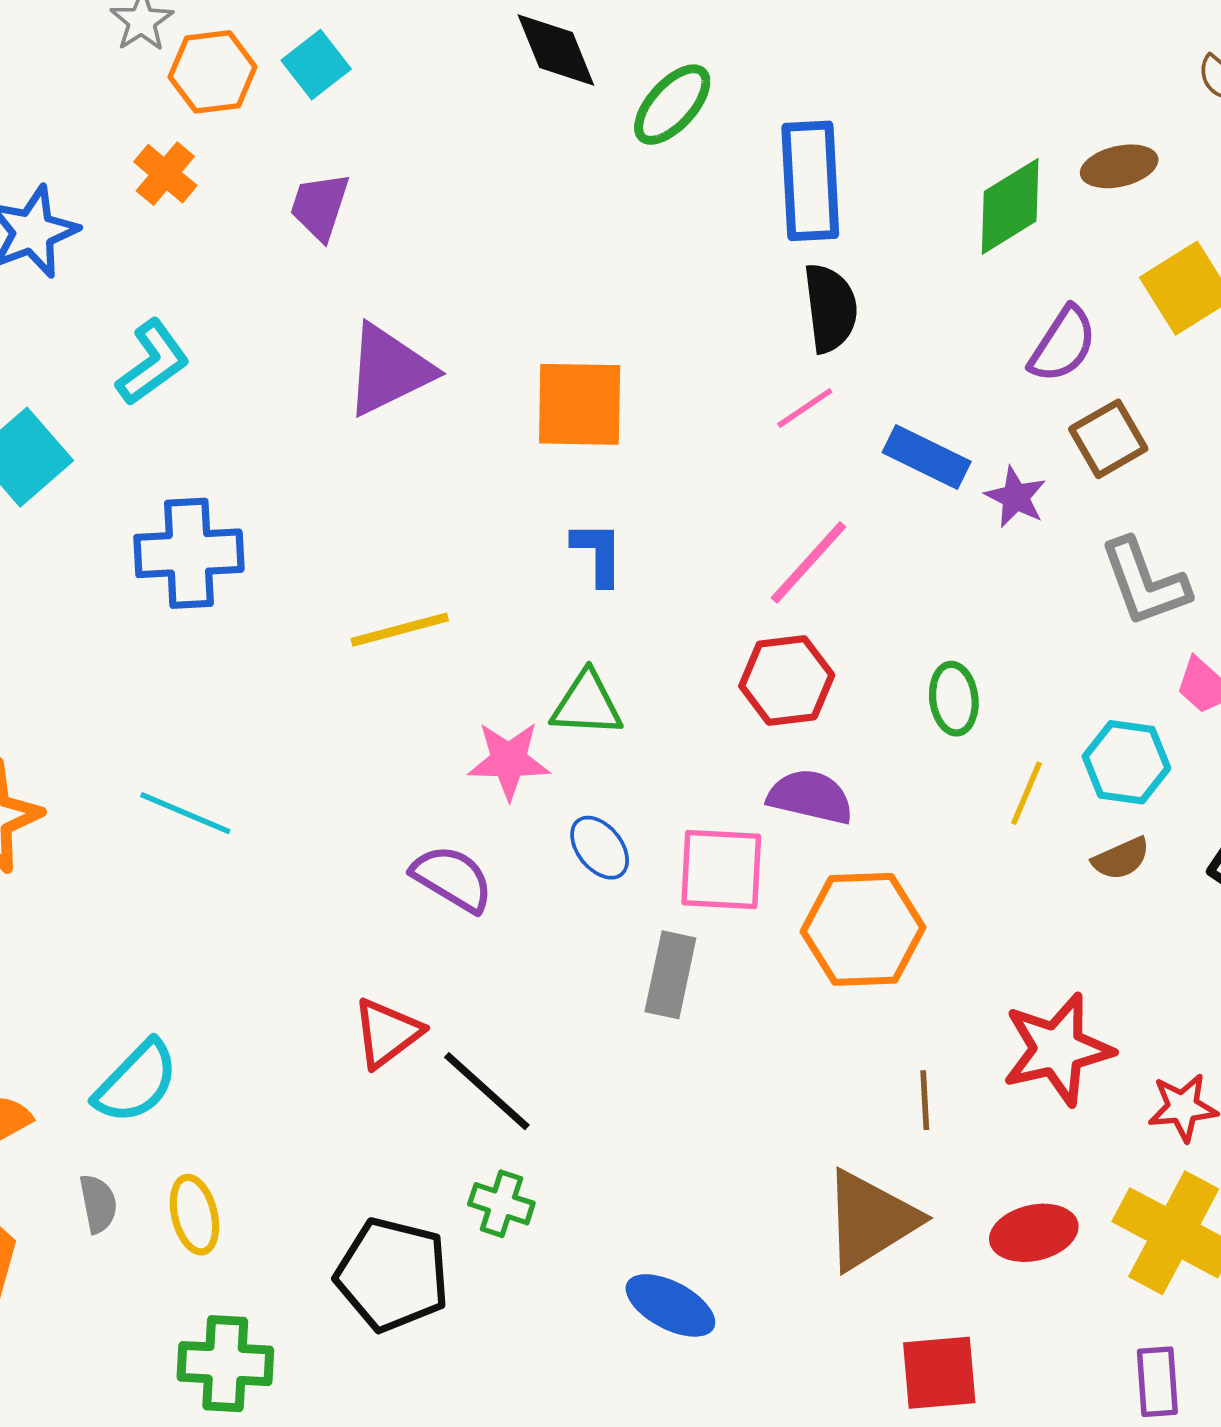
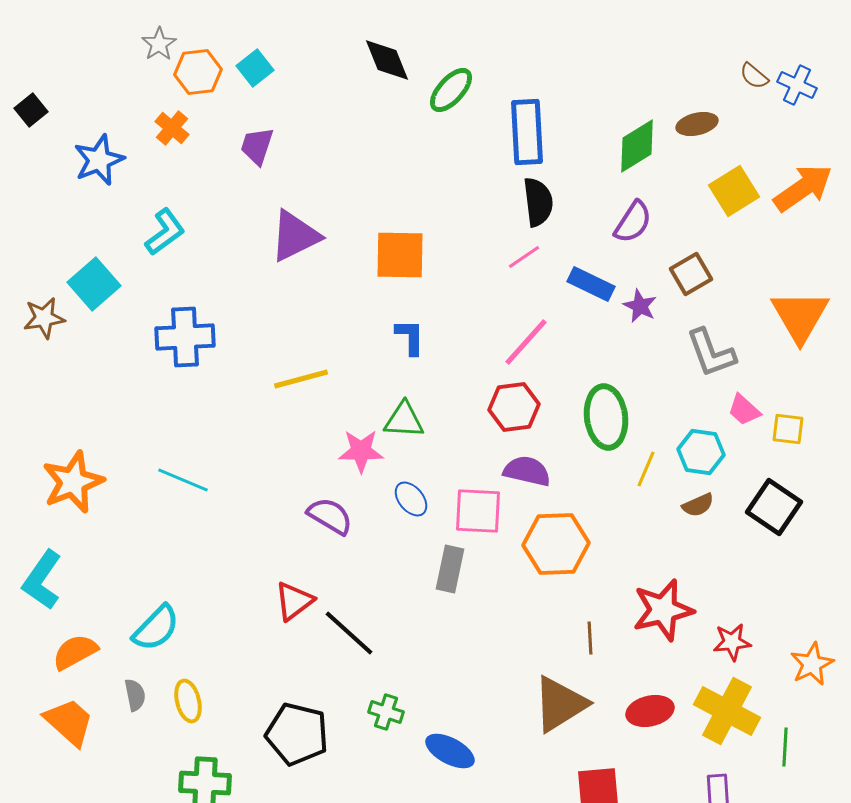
purple semicircle: (1063, 344) -> (633, 222), moved
green ellipse: (954, 699) -> (606, 417), size x1.6
green cross: (501, 1204) -> (386, 712), moved

